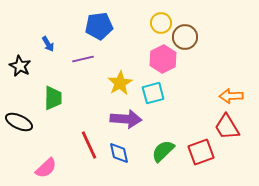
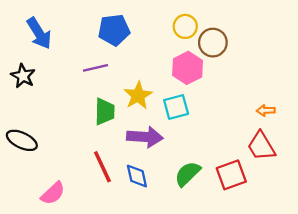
blue arrow: (48, 44) -> (39, 33), moved, size x1.8
orange arrow: (231, 96) -> (266, 110), size x0.7
green trapezoid: (53, 98) -> (105, 112), moved

